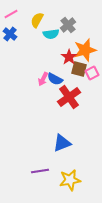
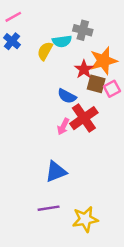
yellow semicircle: (37, 20) -> (45, 51), moved
gray cross: (68, 25) -> (83, 30), turned -35
pink arrow: (43, 79) -> (63, 127), moved
blue triangle: (62, 143) -> (56, 172), moved

